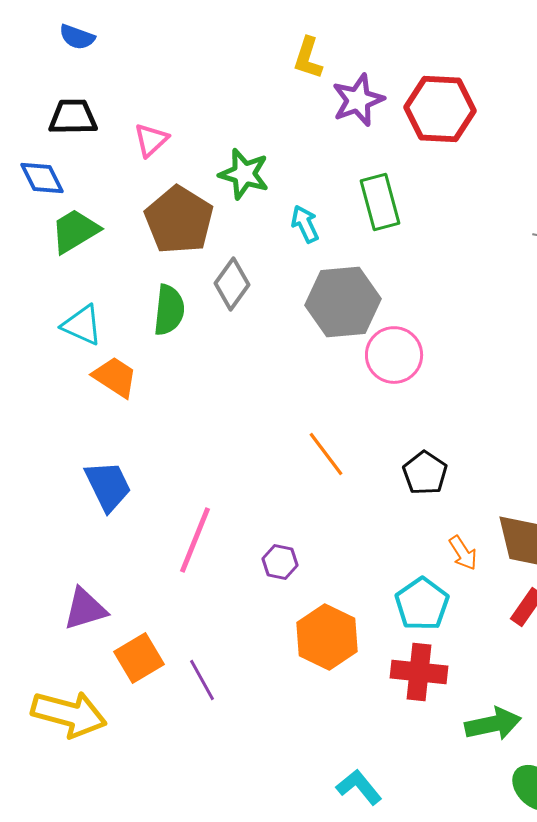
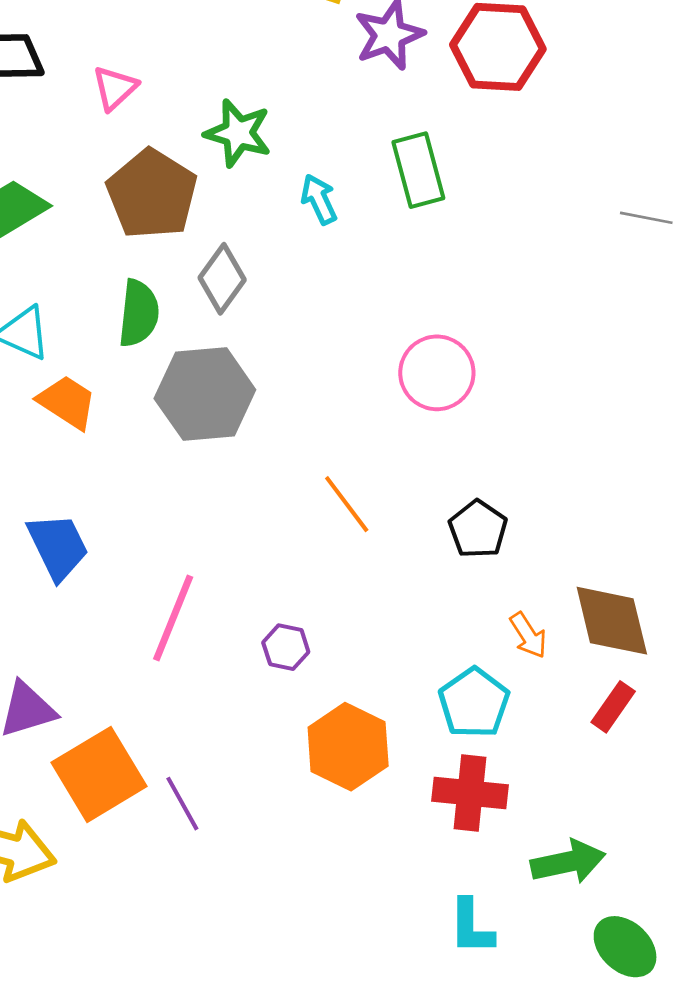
gray hexagon: (343, 302) -> (205, 394), moved
orange square: (139, 658) -> (99, 774), size x1.4
cyan L-shape: (359, 787) -> (471, 927), moved, turned -141

